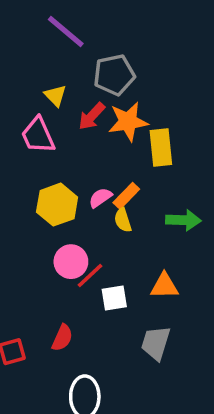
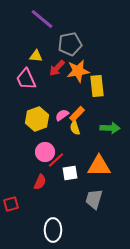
yellow triangle: (55, 96) -> (36, 56), turned -40
orange triangle: (164, 286) -> (99, 166), size x1.4
red semicircle: (62, 338) -> (40, 182), moved

